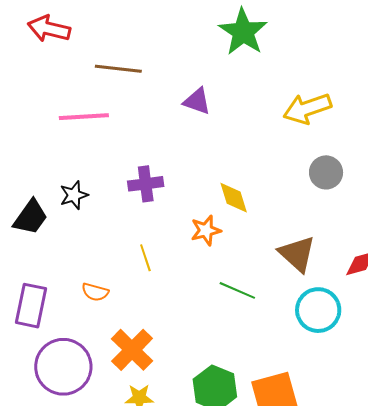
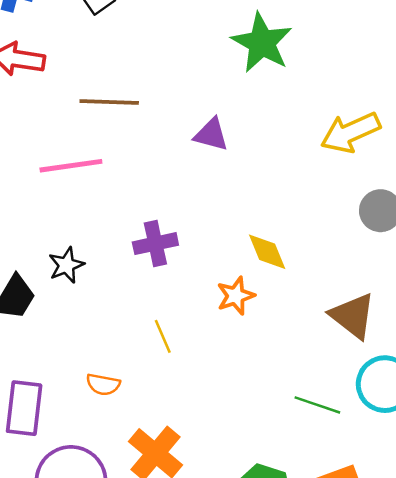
green line: (237, 290) -> (317, 405), moved

